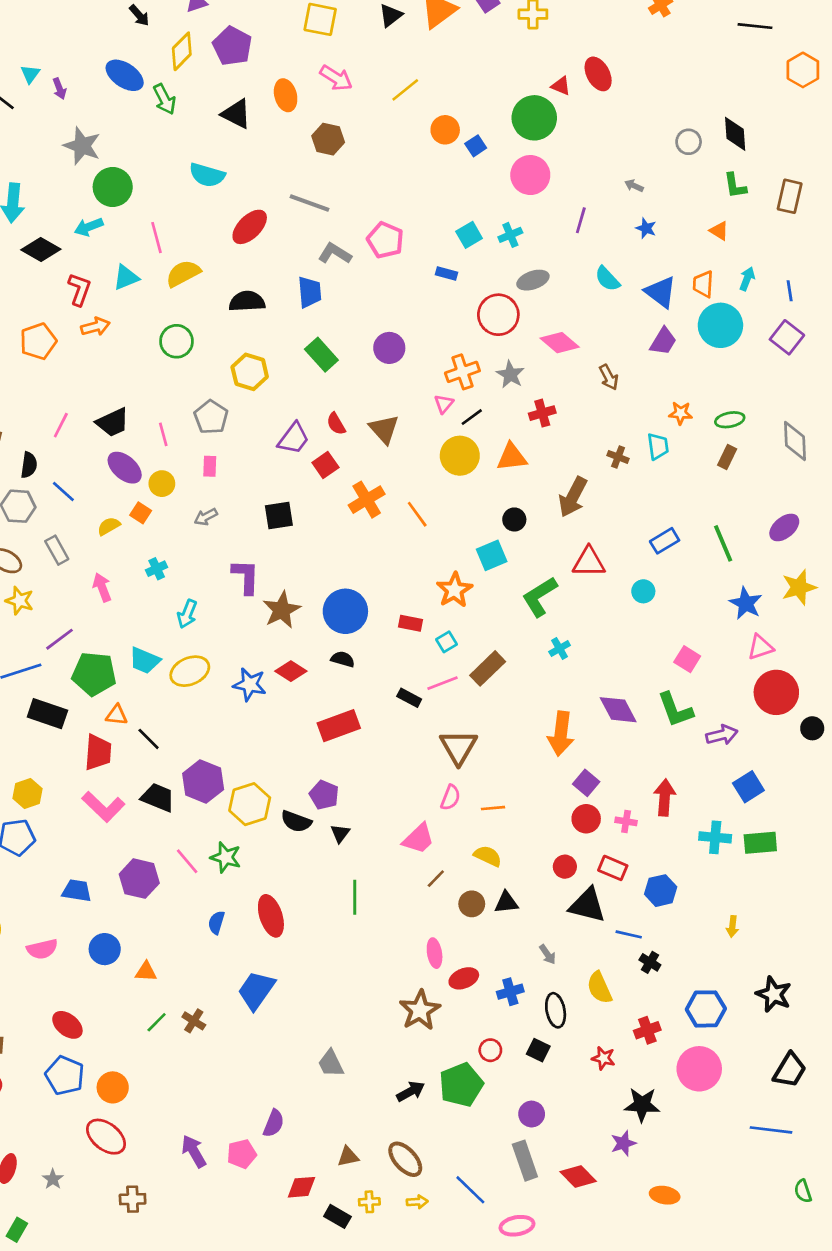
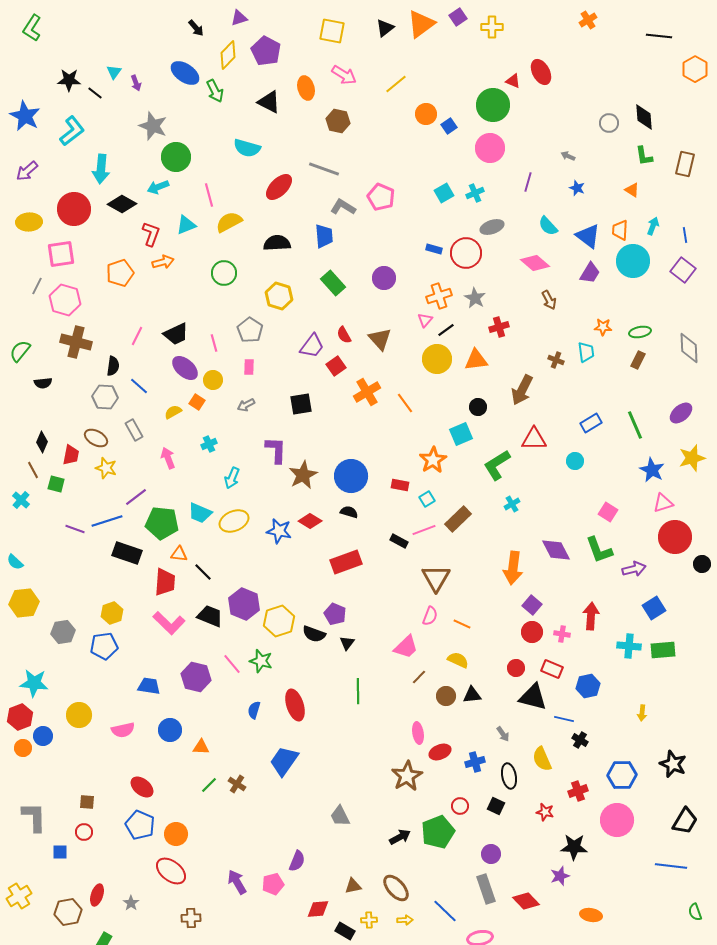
blue rectangle: (446, 273) -> (434, 249), moved
pink diamond: (560, 343) -> (535, 263), moved
orange line: (493, 808) -> (462, 624), turned 30

